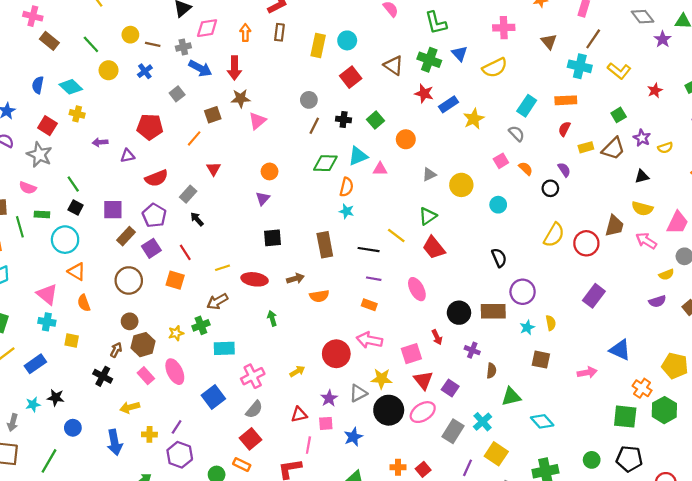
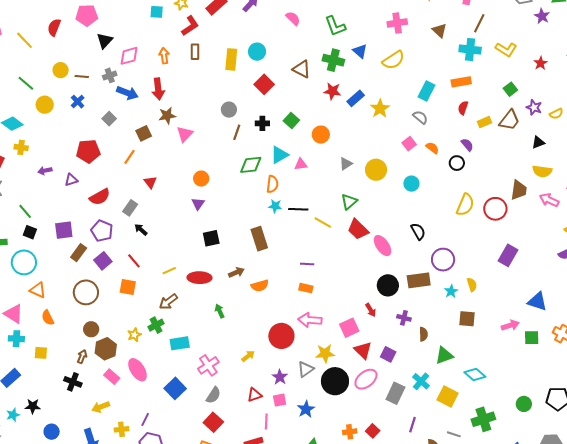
black line: (369, 250) -> (298, 209), moved
pink ellipse: (417, 289) -> (383, 246), moved
green square: (625, 417) -> (532, 338), moved, size x0.7
yellow square: (496, 454) -> (448, 396), moved

